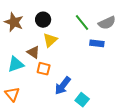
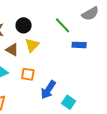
gray semicircle: (107, 23) -> (90, 14), moved
brown triangle: (33, 52) -> (12, 50), moved

